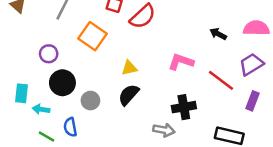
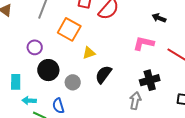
black arrow: (218, 34) -> (159, 18), moved
yellow triangle: (129, 68) -> (89, 53), moved
cyan arrow: (41, 109) -> (29, 101), moved
gray arrow: (164, 130) -> (135, 101), turned -84

